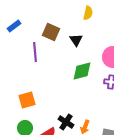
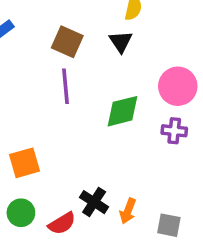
black triangle: (76, 40) -> (121, 42), moved
purple line: (35, 52) -> (66, 86), moved

